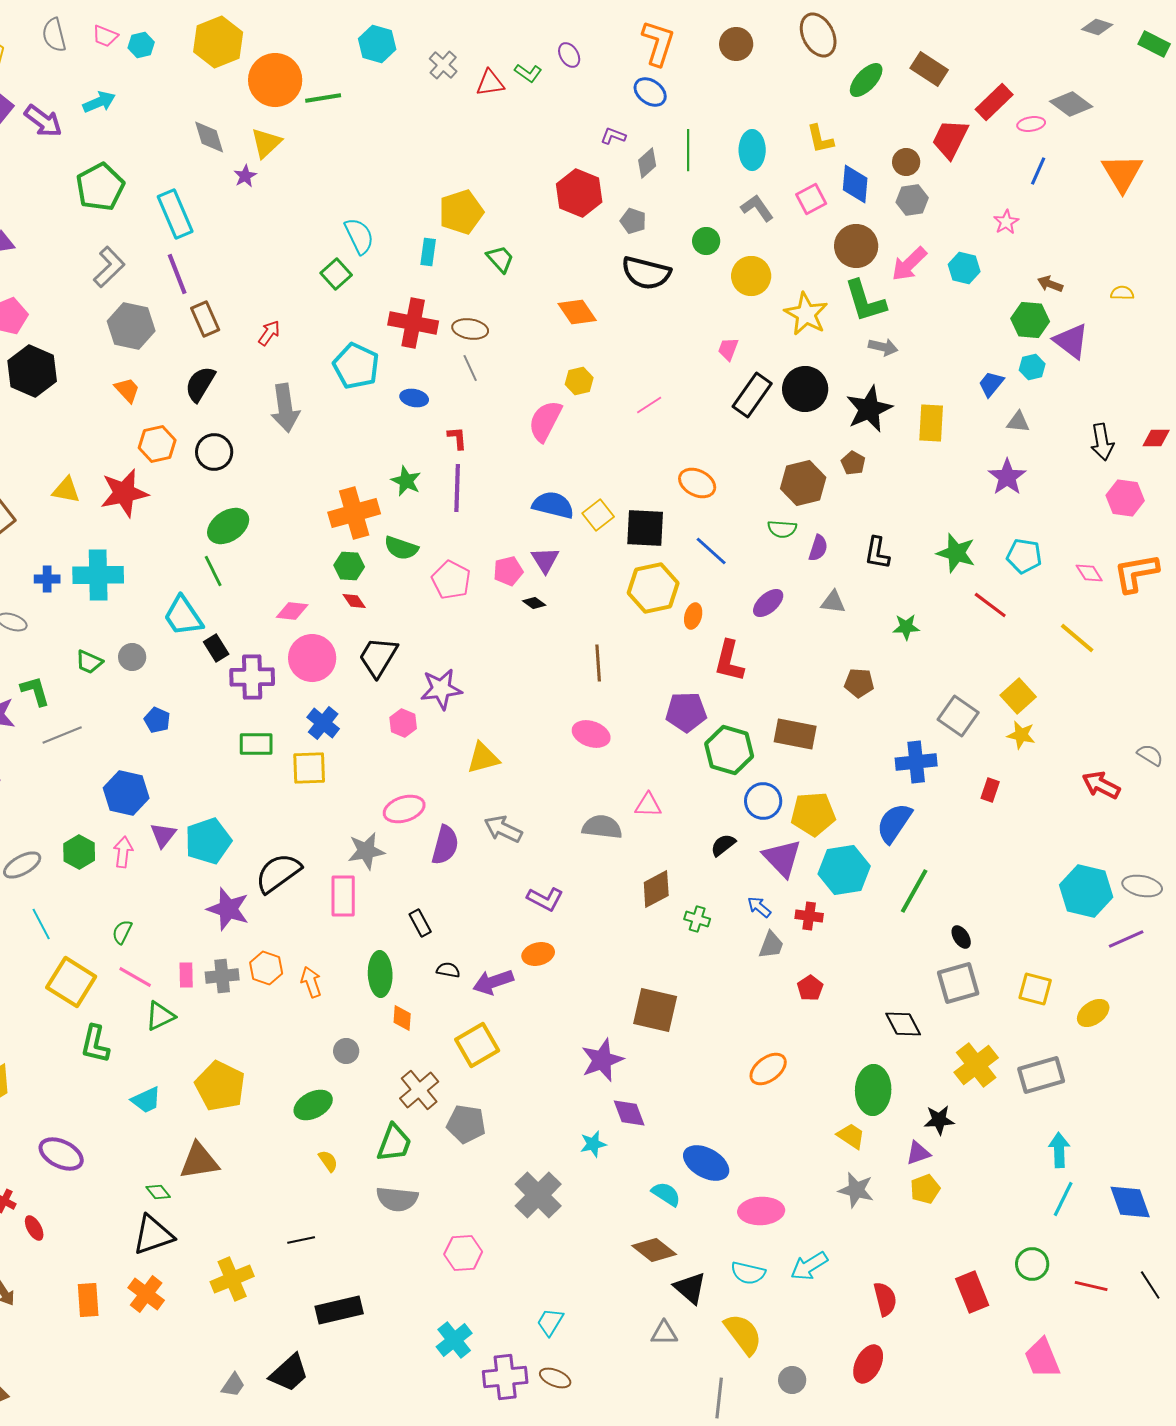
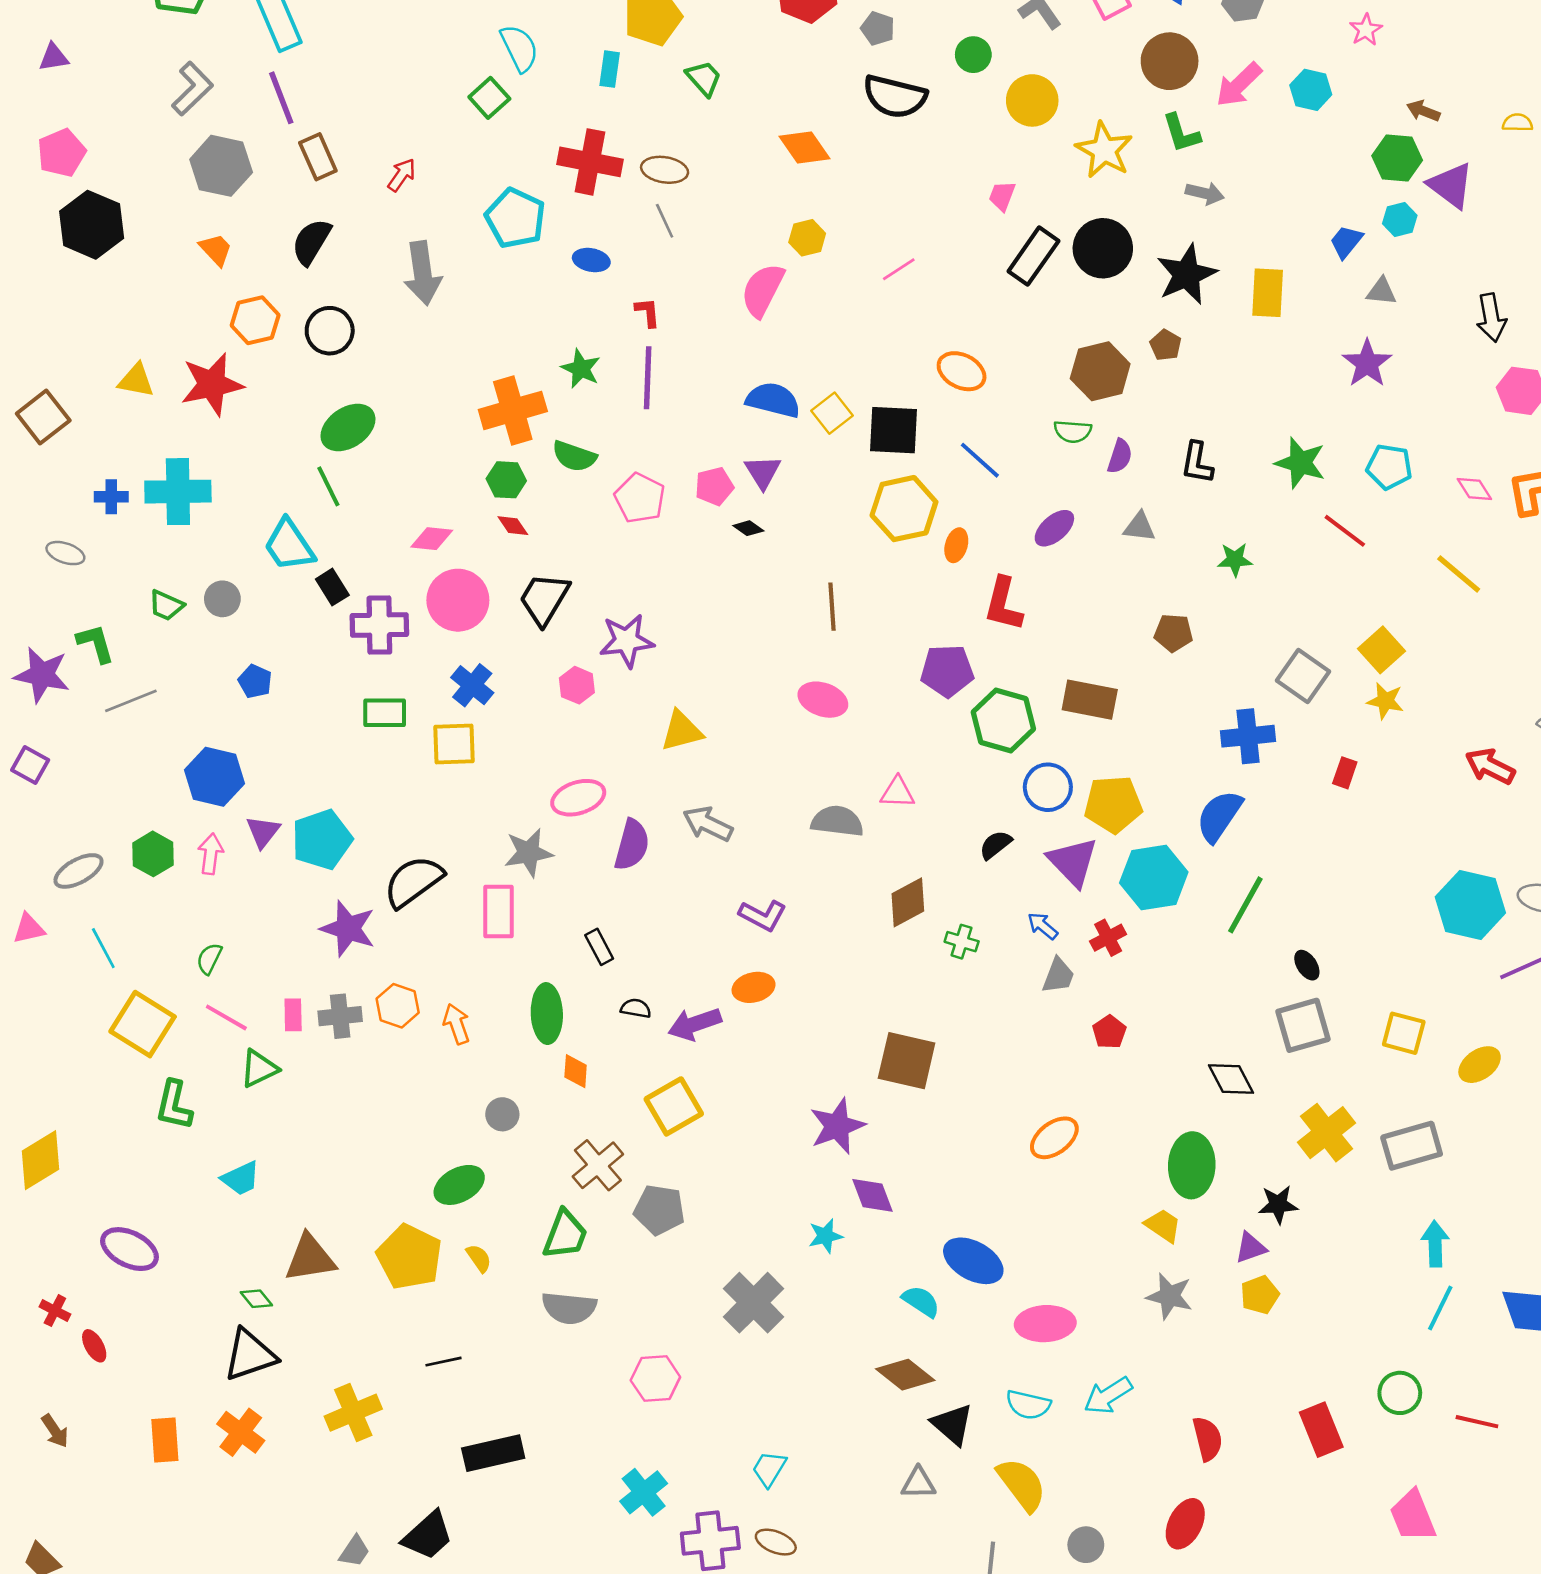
green L-shape: (865, 301) -> (1181, 133), size x0.7
red cross: (809, 916) -> (1108, 938), turned -36
yellow pentagon: (220, 1086) -> (409, 1257), moved

